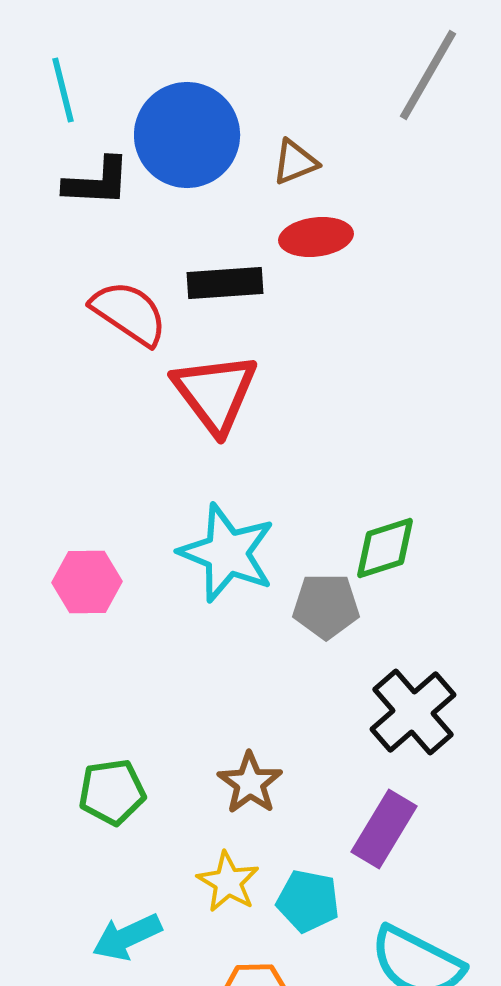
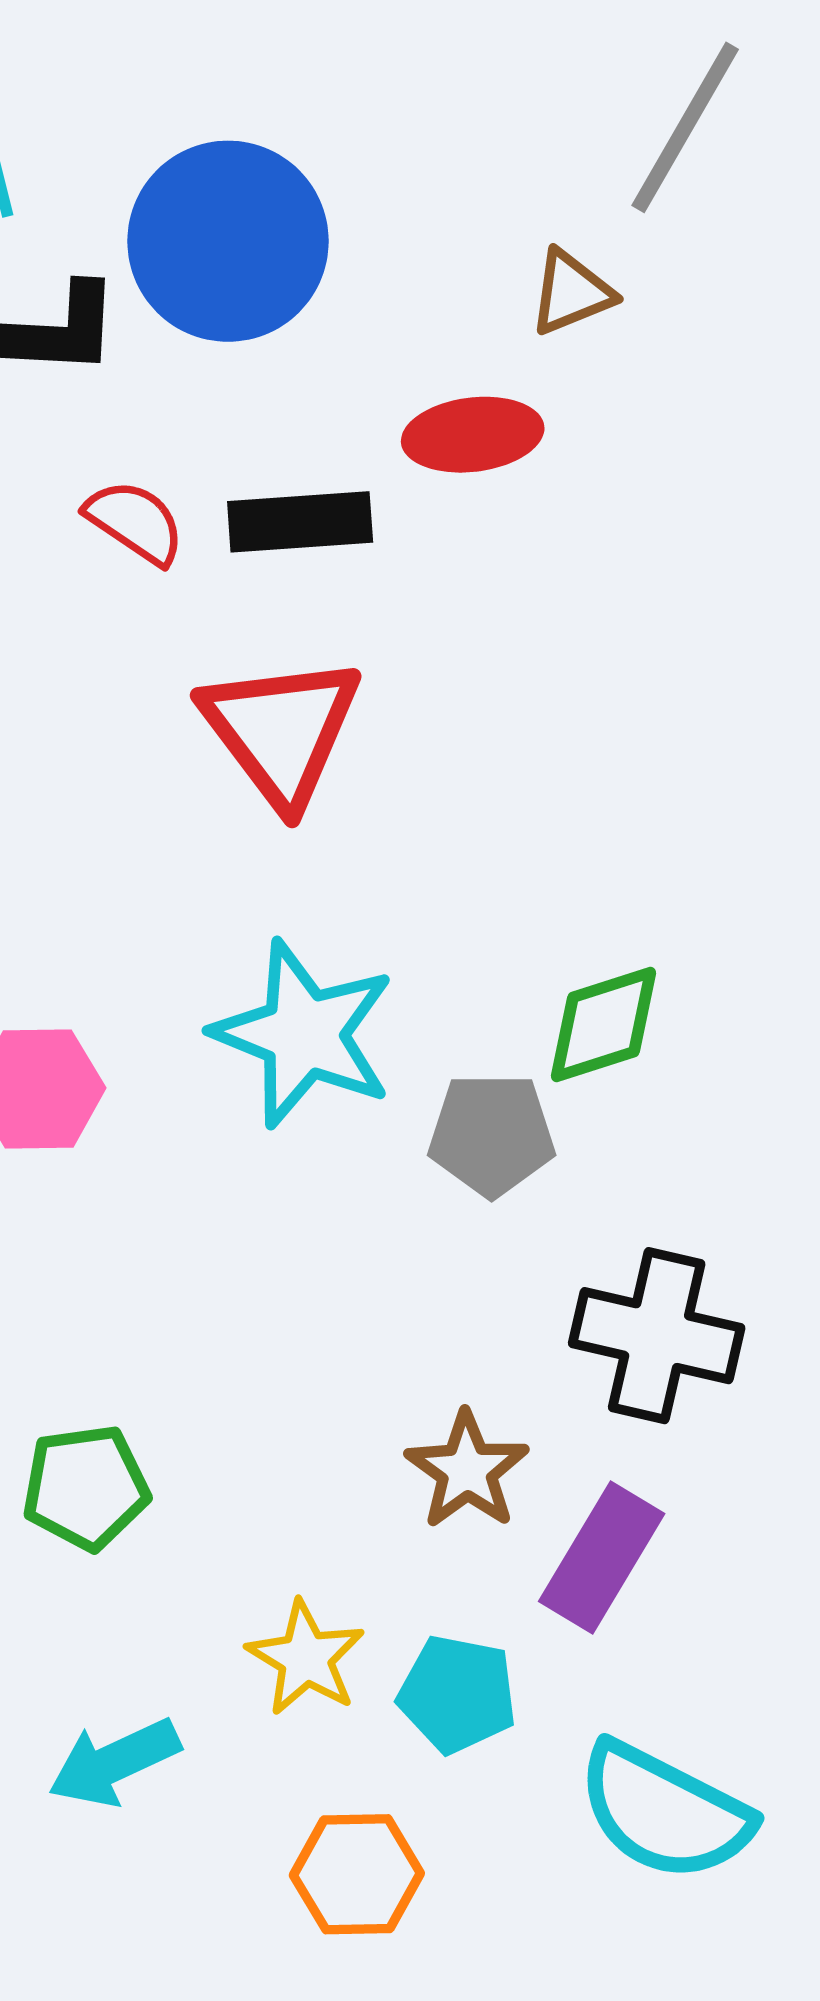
brown triangle: (295, 162) -> (571, 292), moved
red semicircle: (129, 313) -> (135, 522), moved, size x0.7
black cross: (413, 712) -> (657, 1336), turned -36
brown star: (250, 783) -> (467, 1470), moved

